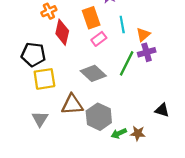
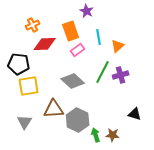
red diamond: (62, 32) -> (45, 44), turned 75
purple cross: (147, 52) -> (121, 75), moved
green arrow: (119, 133) -> (96, 135), turned 96

